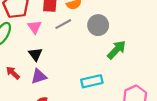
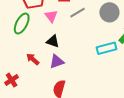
black triangle: (35, 54) -> (53, 41), turned -32
cyan rectangle: (92, 81) -> (106, 48), moved

